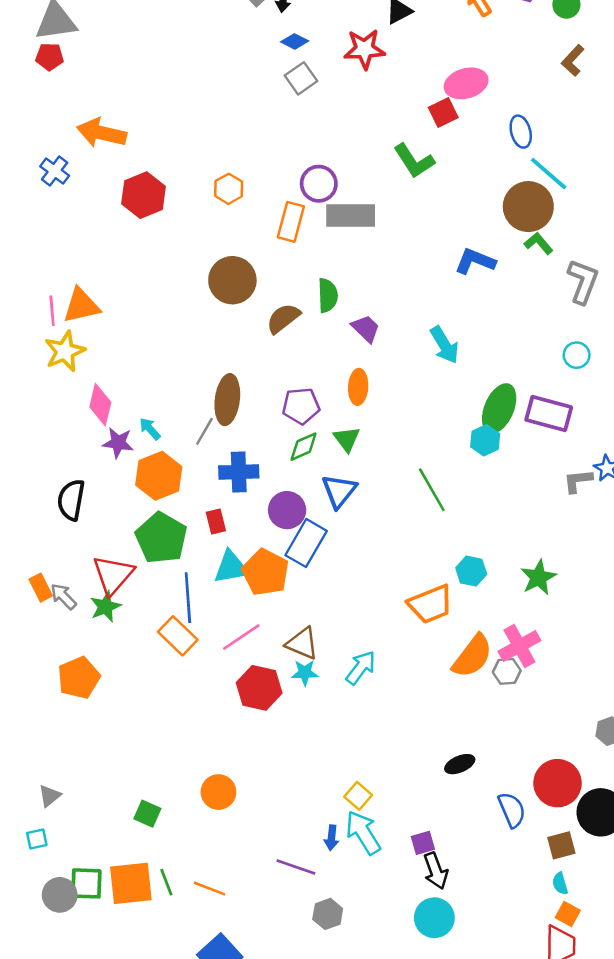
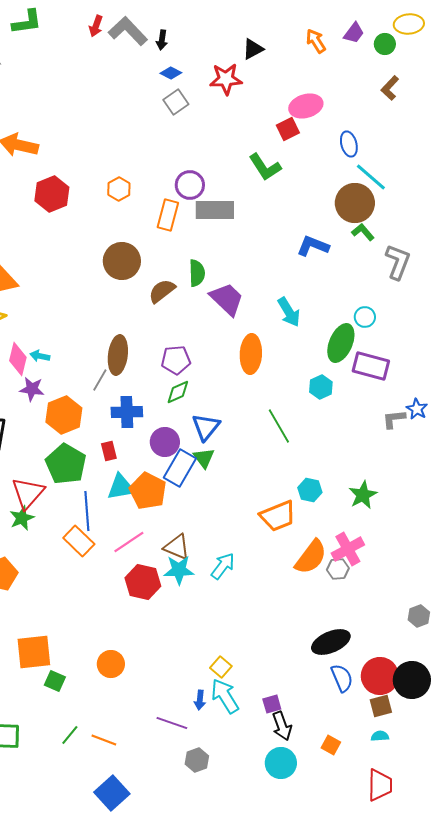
purple trapezoid: (366, 328) -> (227, 299), size x1.5
cyan circle: (577, 355) -> (365, 317), moved
orange ellipse: (358, 387) -> (251, 354), moved, size x1.4
green ellipse: (499, 408) -> (341, 343), moved
cyan arrow: (150, 429) -> (40, 356), moved, turned -36
green triangle: (347, 439) -> (204, 458), moved
cyan star: (305, 673) -> (179, 570), size x1.4
black ellipse: (460, 764) -> (331, 642), moved, size x1.6
red circle: (558, 783) -> (380, 676), moved
green line: (166, 882) -> (70, 735), turned 60
orange square: (131, 883) -> (34, 652), moved
cyan semicircle: (560, 883) -> (380, 736), turned 102
orange square: (568, 914) -> (331, 745), moved

